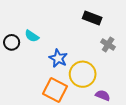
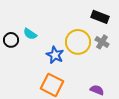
black rectangle: (92, 18) -> (100, 17), moved
yellow circle: (83, 74) -> (78, 42), moved

